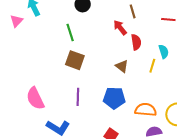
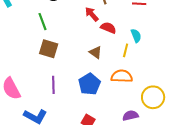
red semicircle: (136, 42) -> (108, 28), turned -56
blue pentagon: (114, 98) -> (89, 84), turned -30
orange semicircle: (146, 110) -> (122, 76), moved

